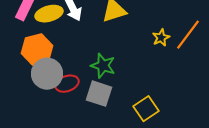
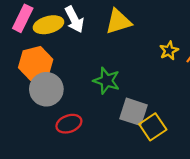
red ellipse: (67, 84) -> (69, 124), moved
gray square: (99, 94) -> (133, 112), moved

